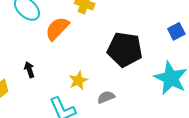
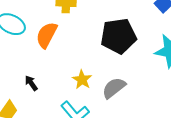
gray semicircle: (106, 97) -> (114, 88), size x1.4

